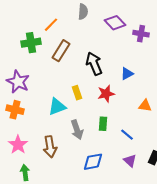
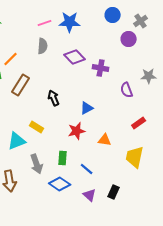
black arrow: (94, 64) -> (54, 98), size x0.7
yellow rectangle: (77, 93) -> (37, 127), turned -40
red star: (106, 94) -> (77, 131), moved
blue diamond: (93, 162) -> (60, 184), moved, turned 45

